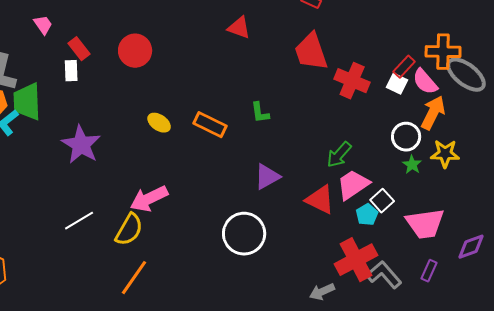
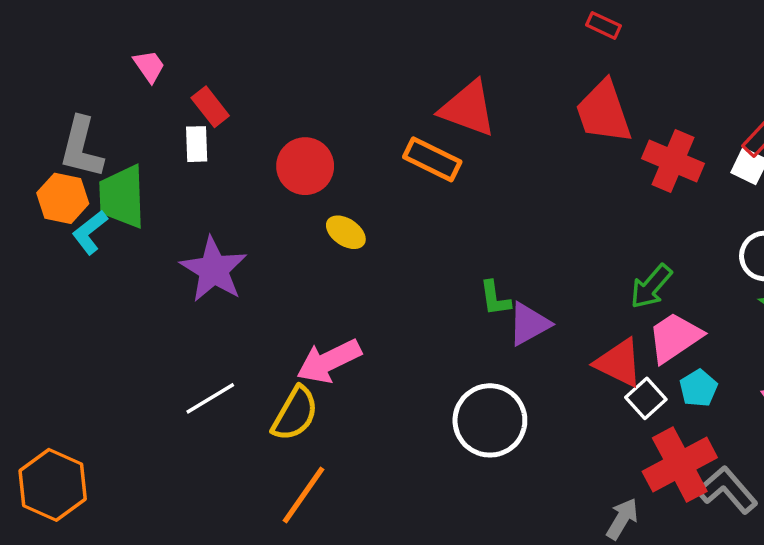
red triangle: (239, 28) -> (468, 108), moved, size x1.5
red circle: (135, 51) -> (305, 166), moved
green L-shape: (260, 113) -> (495, 298), moved
orange rectangle: (210, 125) -> (432, 159), moved
white square: (382, 201) -> (646, 398), moved
gray arrow: (322, 292) -> (622, 519), turned 145

